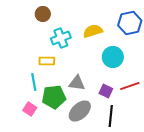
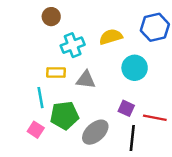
gray triangle: (77, 83) -> (86, 80), moved
red line: (130, 86) -> (155, 118), moved, turned 30

